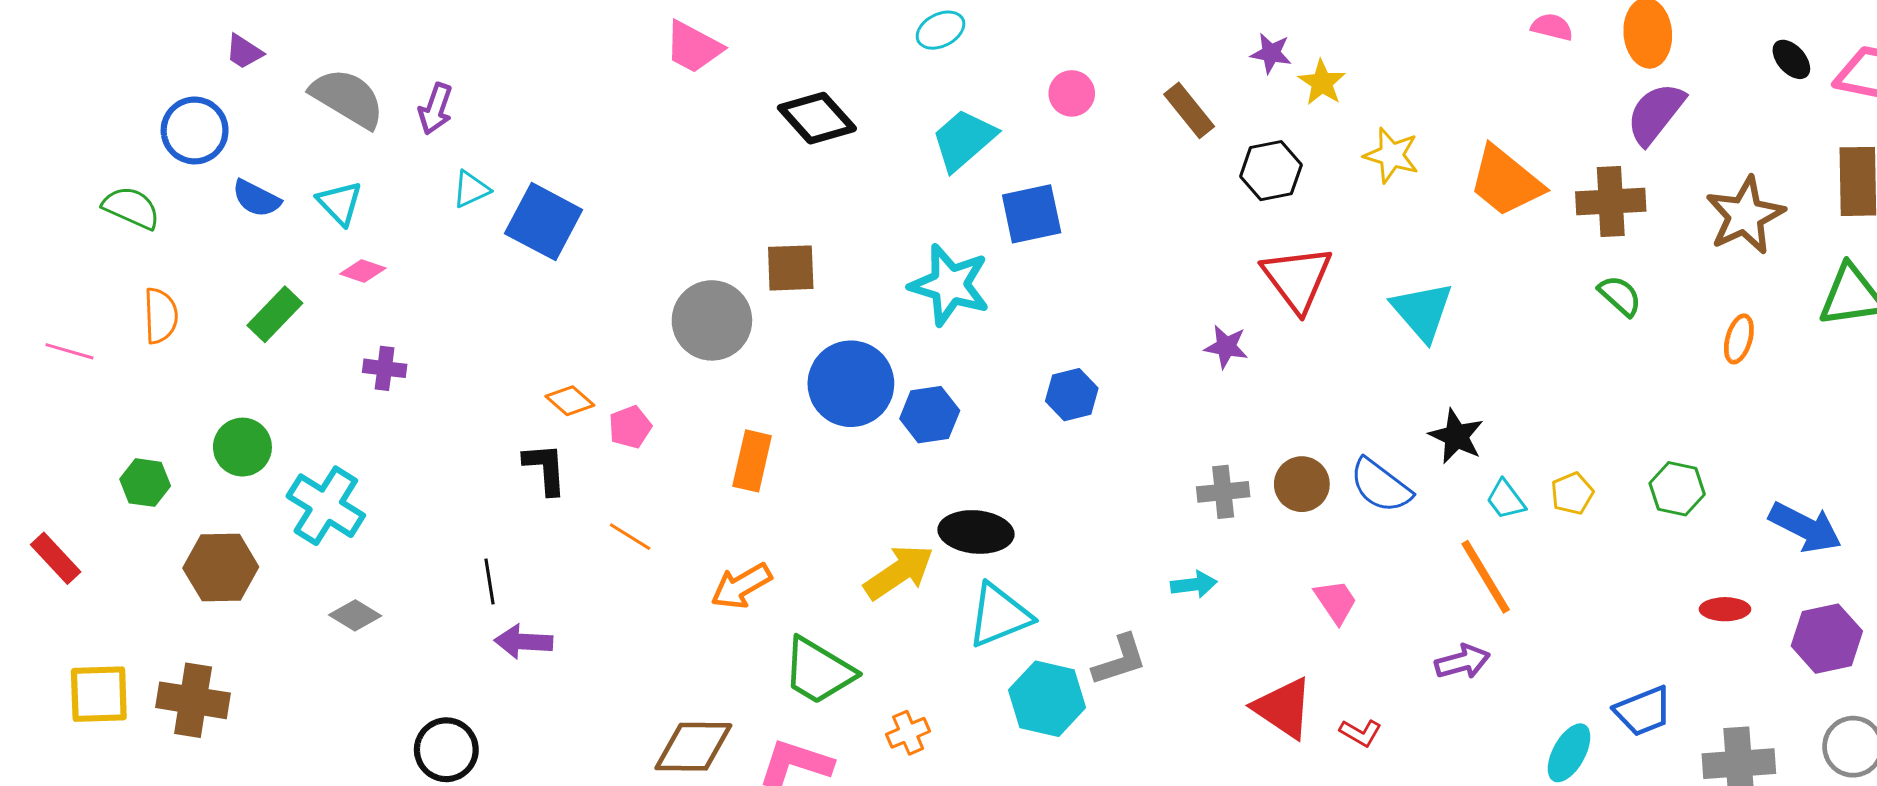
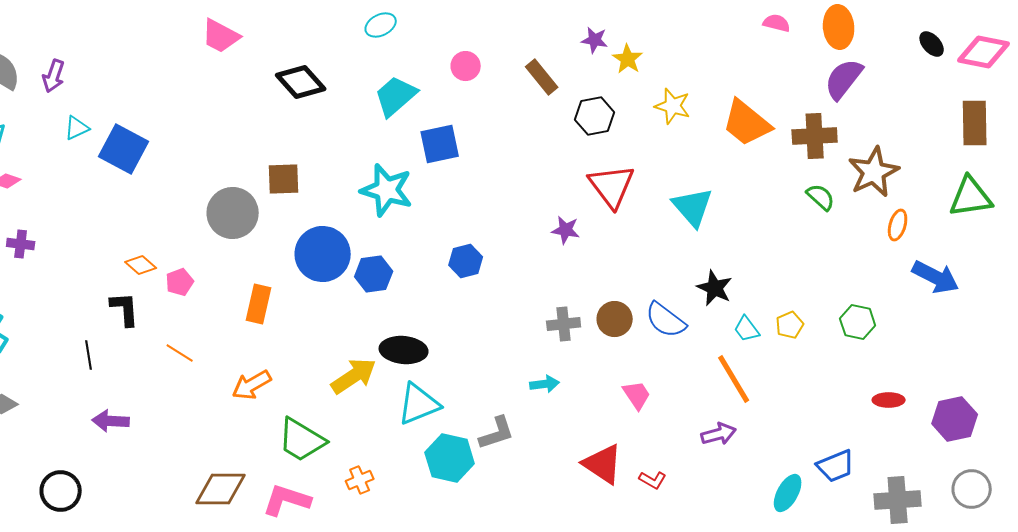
brown star: (1745, 215) -> (874, 172), moved
blue arrow: (1805, 527) -> (936, 277), moved
black line: (490, 581) -> (89, 355), moved

